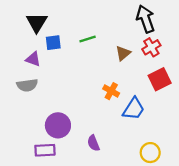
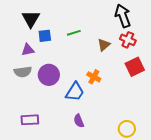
red cross: (151, 47) -> (128, 40), turned -35
purple triangle: (33, 59) -> (28, 50), turned -32
blue trapezoid: (134, 109) -> (75, 92), moved
purple circle: (58, 125) -> (49, 75), moved
purple rectangle: (45, 150) -> (30, 120), moved

